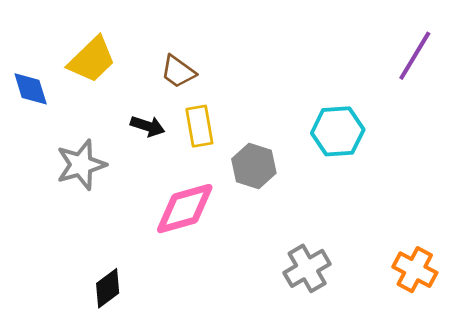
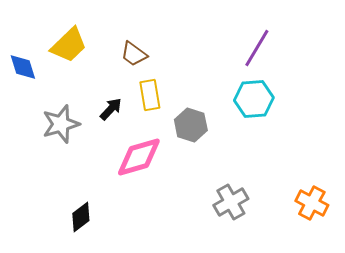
purple line: (415, 56) -> (257, 48), moved
black arrow: (148, 126) -> (111, 109), moved, turned -65

